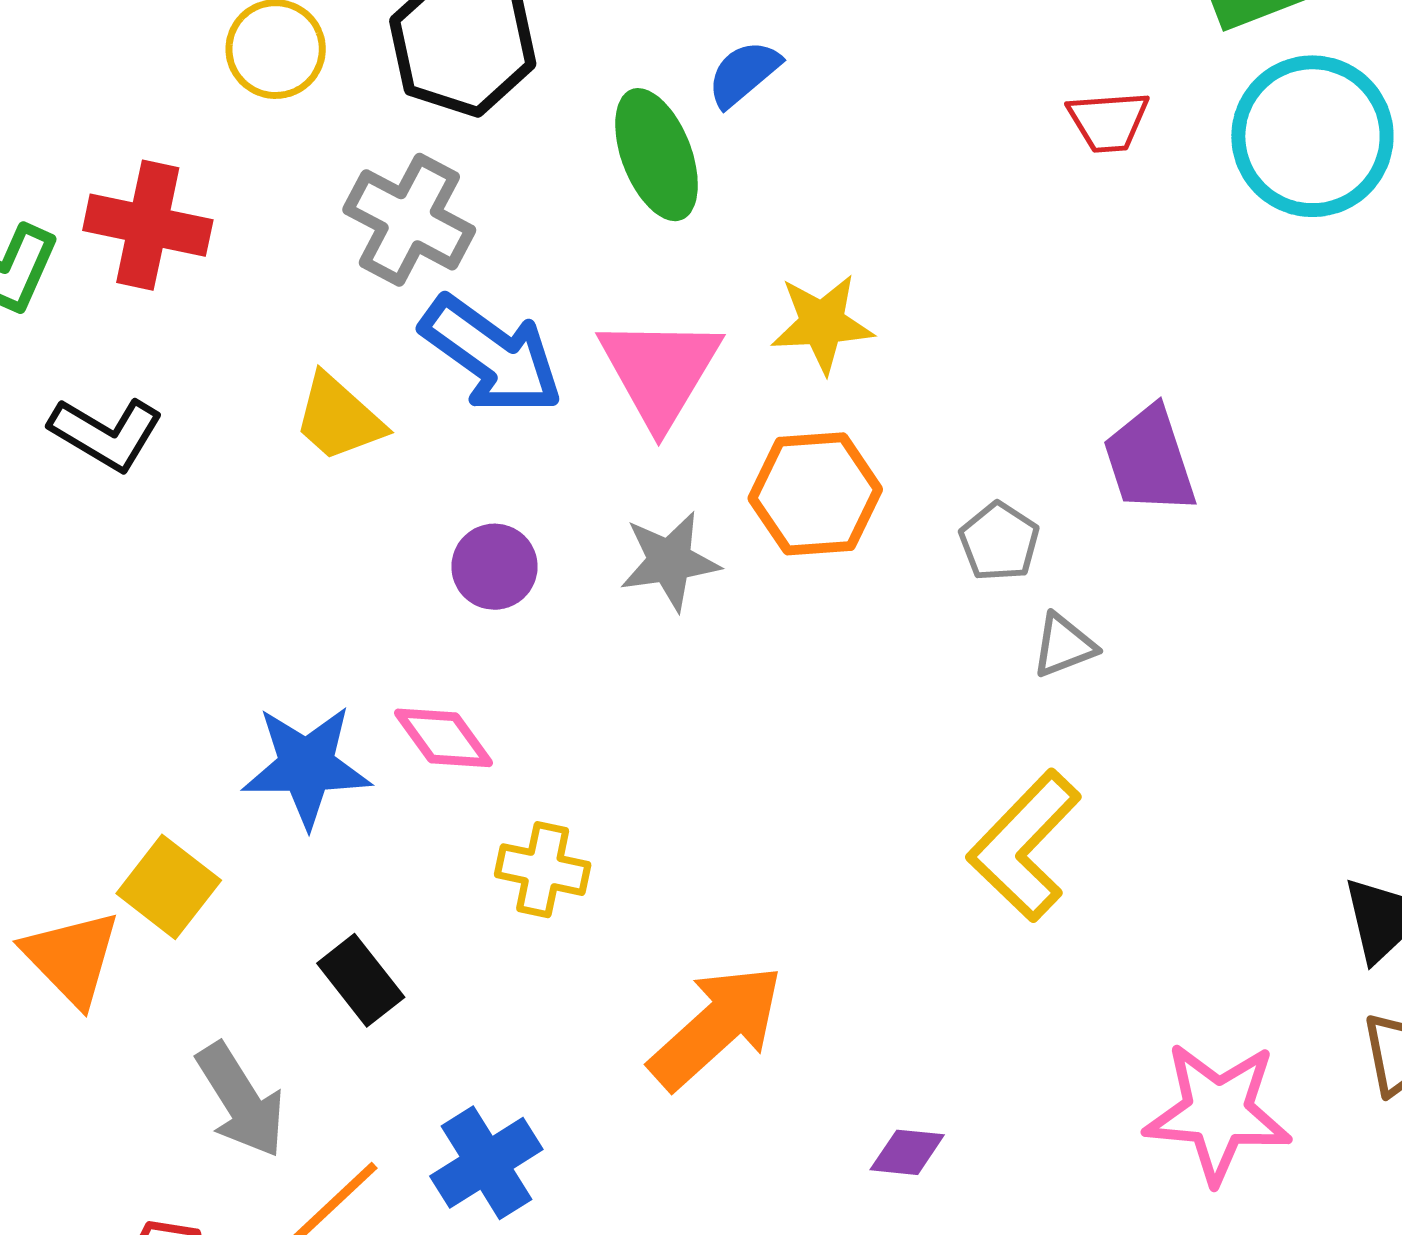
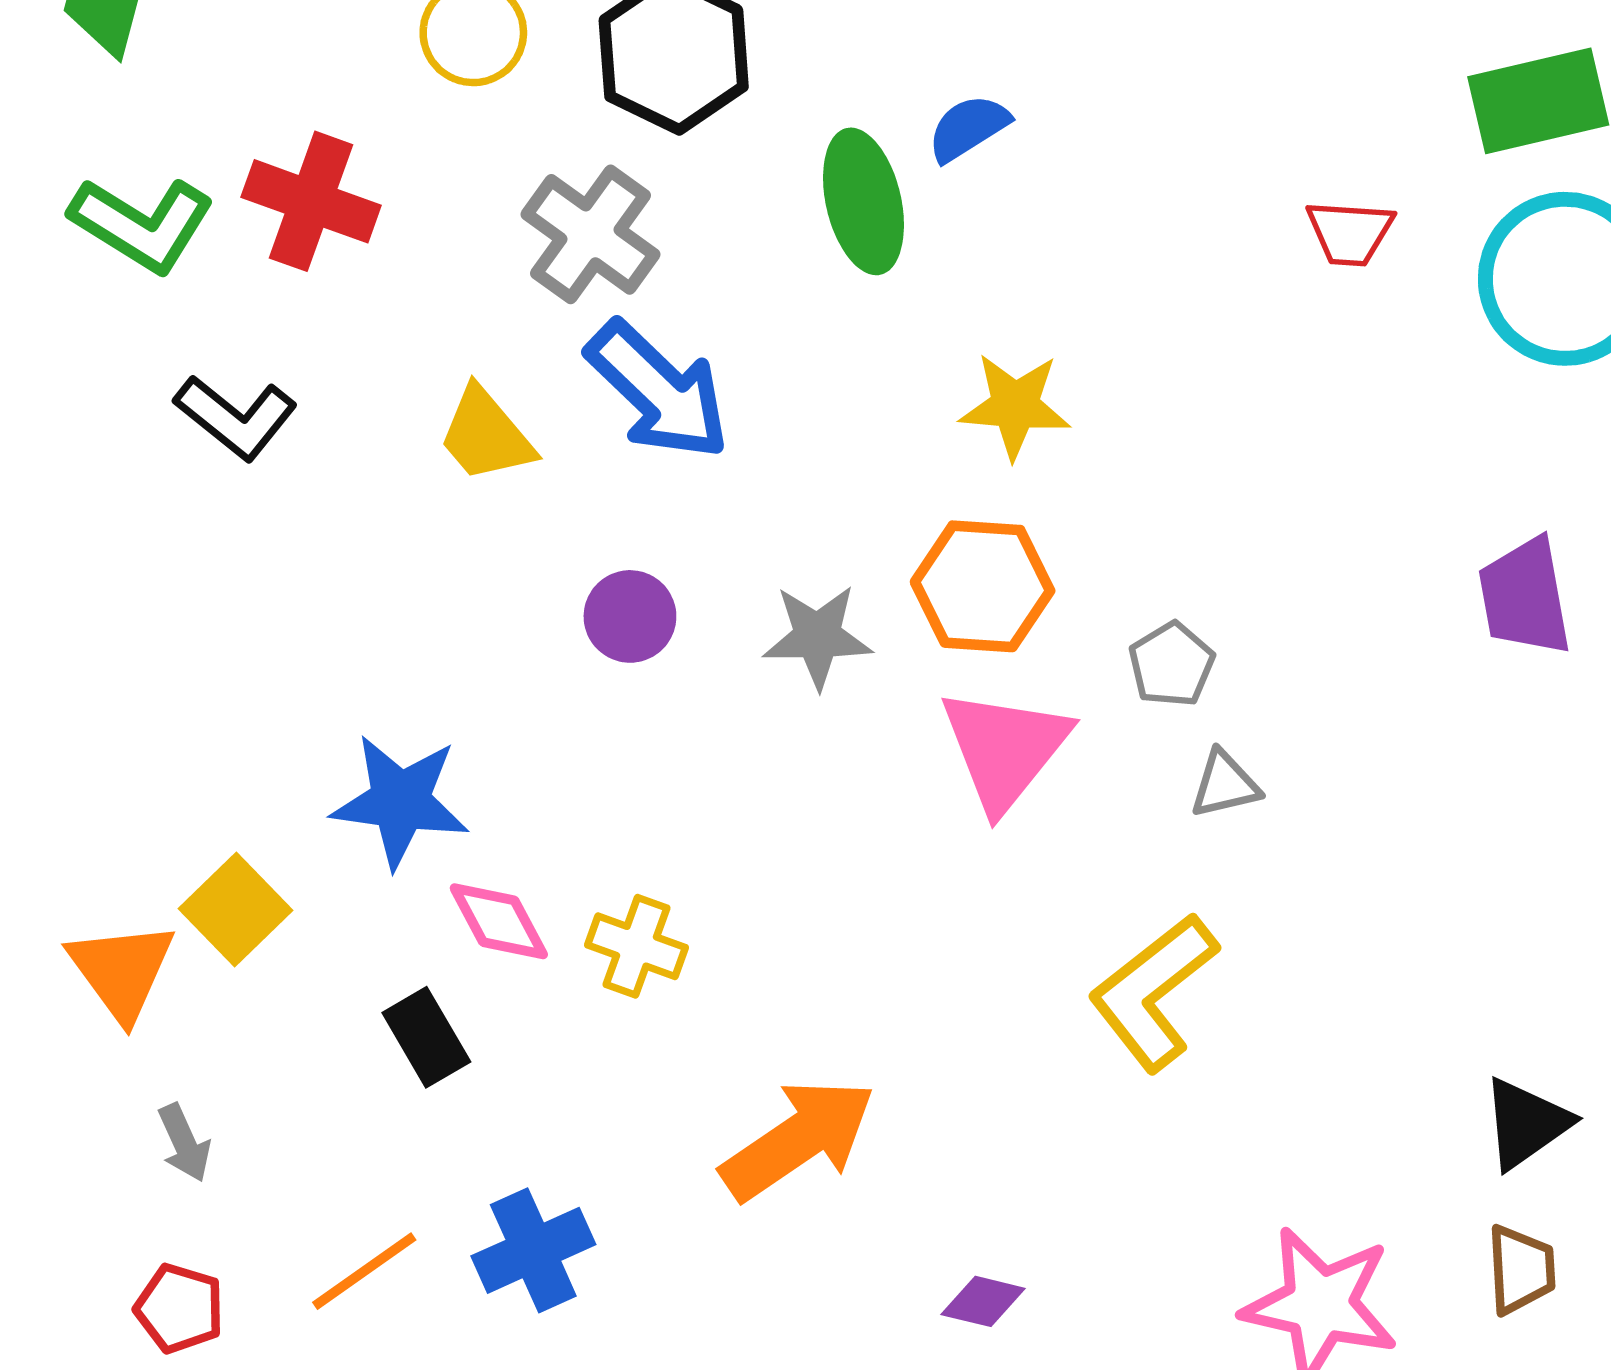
pink triangle: (660, 371) -> (1005, 749), moved
purple trapezoid: (1150, 460) -> (1525, 597), moved
pink diamond: (444, 738) -> (499, 921), moved
gray arrow: (241, 1100) -> (184, 1143), moved, size x0.6

